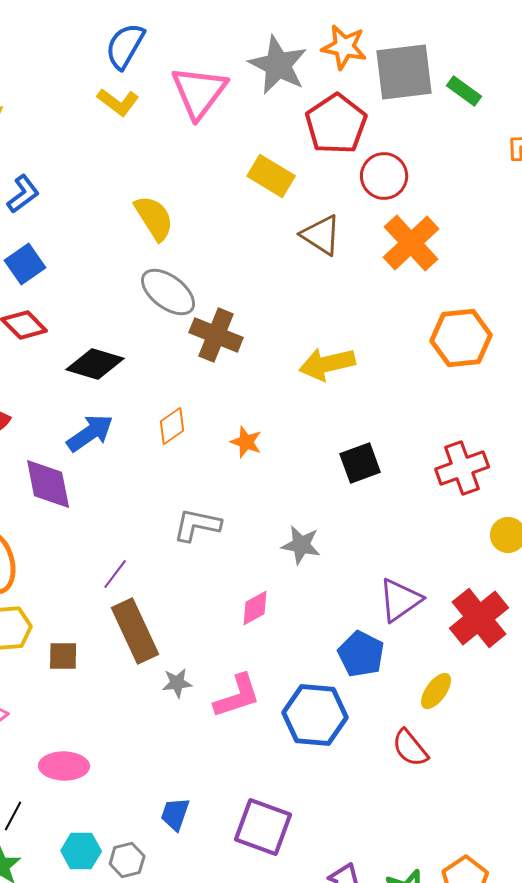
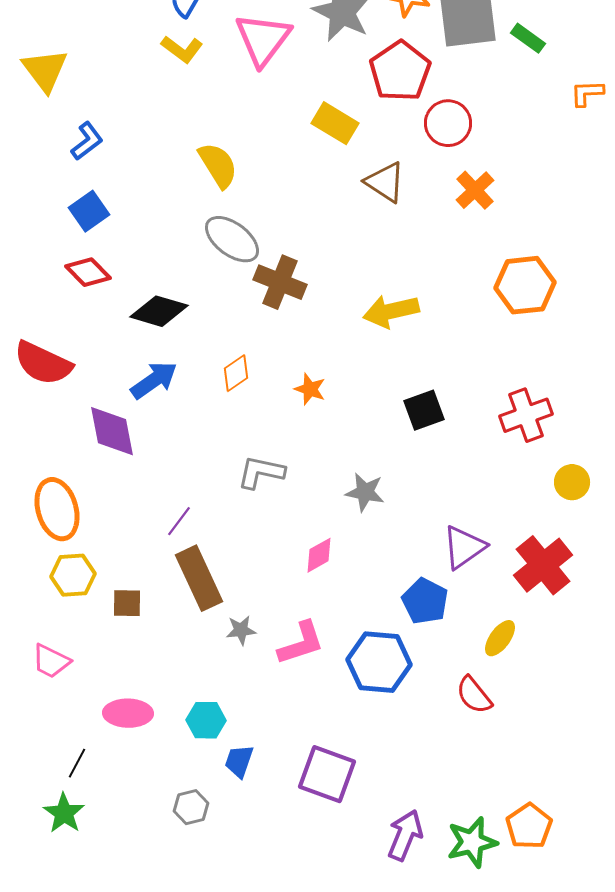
orange cross: (411, 243) -> (475, 190), size x0.7
cyan hexagon: (81, 851) -> (206, 720), moved

